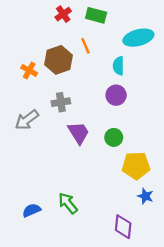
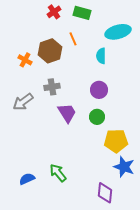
purple circle: (116, 95) -> (99, 90), moved
blue star: (145, 196) -> (124, 167), size x1.5

